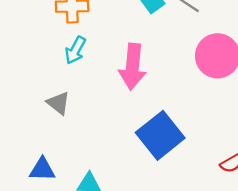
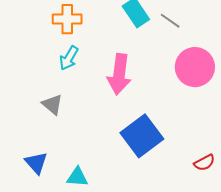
blue triangle: (42, 169) -> (36, 163), turned 45

